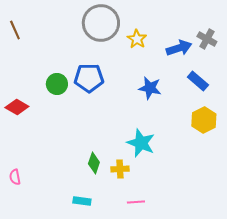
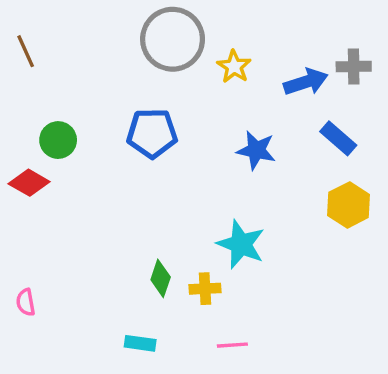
gray cross: (207, 39) -> (354, 67), turned -30
green circle: (57, 84) -> (58, 140), moved

